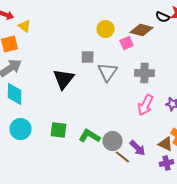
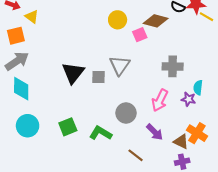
gray square: (88, 57) -> (98, 77), moved
gray cross: (145, 73) -> (173, 66), moved
green square: (59, 130) -> (68, 127), turned -30
gray circle: (113, 141) -> (126, 113), moved
purple arrow: (138, 148) -> (155, 132), moved

